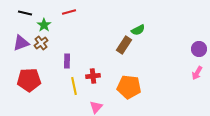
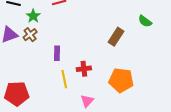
green semicircle: (138, 30) -> (145, 21), moved, turned 64
red pentagon: (29, 80) -> (17, 94), moved

